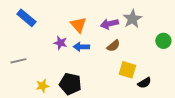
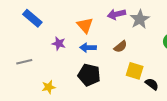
purple arrow: (109, 24) -> (116, 14), moved
purple star: (60, 43) -> (59, 44), moved
black semicircle: (144, 83) -> (152, 84), turned -112
black pentagon: (70, 84) -> (89, 75), moved

